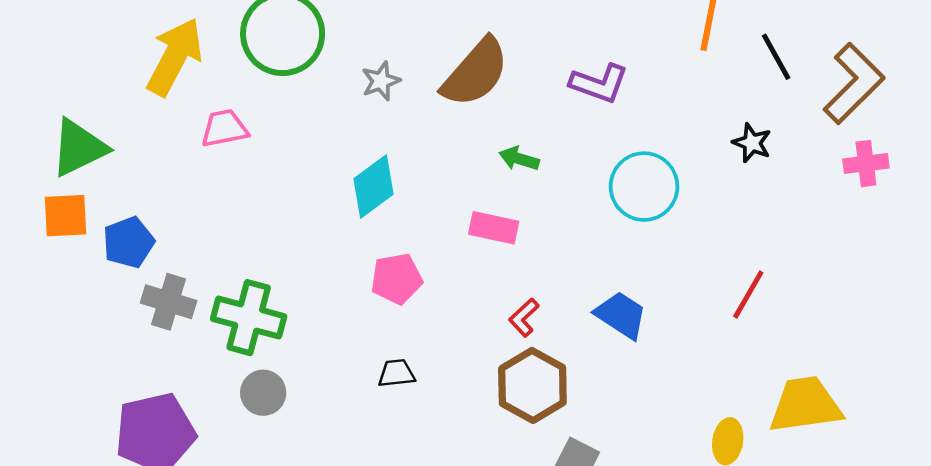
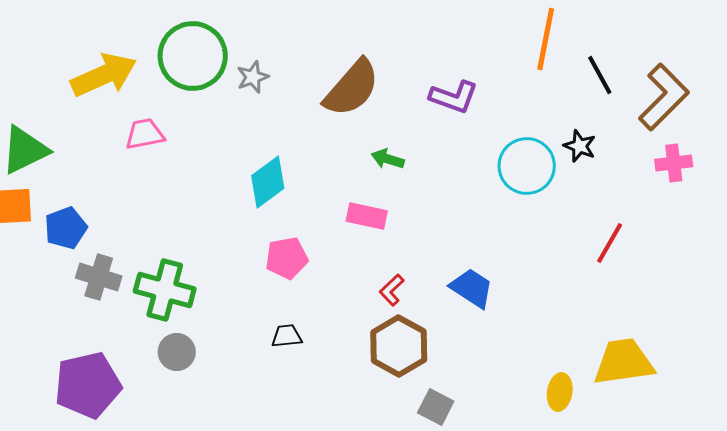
yellow arrow: (175, 57) -> (104, 75), turned 38
gray star: (381, 81) -> (253, 77), moved
cyan circle: (644, 187) -> (527, 166), moved
red line: (748, 294) -> (610, 243), moved

